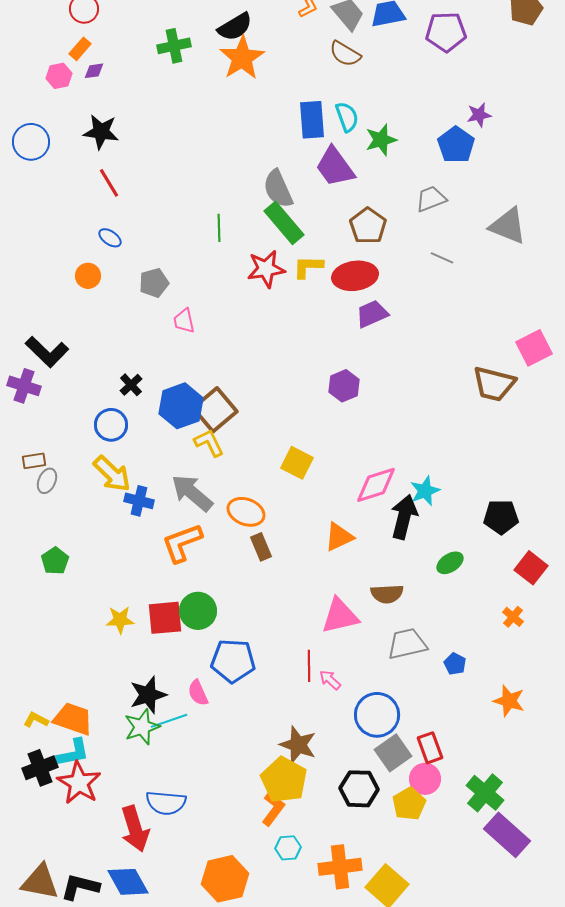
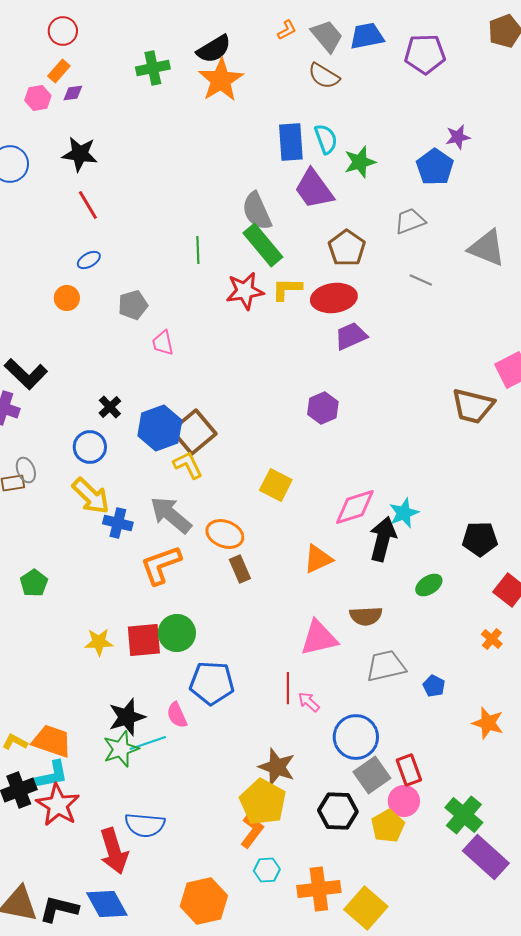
blue ellipse: (110, 238) -> (89, 260), turned -65
gray ellipse: (47, 481) -> (26, 470), moved, turned -45

